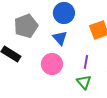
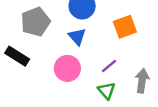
purple line: (86, 62) -> (109, 66), turned 40

